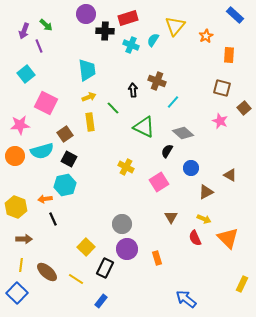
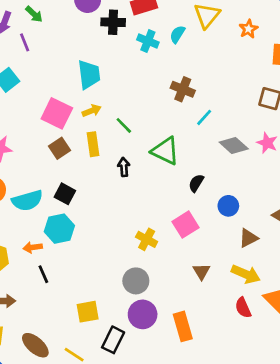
black arrow: (133, 90) -> (124, 167), moved
pink square: (46, 103) -> (57, 113), moved
gray diamond: (183, 133) -> (234, 146), moved
brown square: (65, 134) -> (59, 148), moved
cyan semicircle: (42, 151) -> (27, 200), moved
yellow cross: (126, 167) -> (147, 239), moved
yellow arrow: (204, 219) -> (246, 274), size x1.5
red semicircle: (195, 238) -> (243, 308), moved
yellow square: (86, 247) -> (88, 312), turned 36
orange rectangle: (157, 258) -> (183, 326), size x1.5

